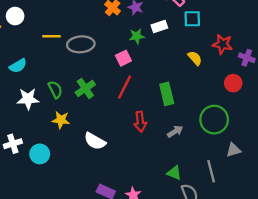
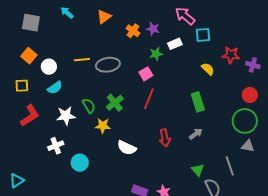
white circle: (15, 16) -> (49, 67), moved
red circle: (233, 83) -> (250, 95), moved
green rectangle: (167, 94) -> (198, 102), moved
yellow star: (61, 120) -> (103, 126), moved
green circle: (214, 120) -> (245, 121), moved
red arrow: (140, 122) -> (165, 138), moved
white cross: (13, 144) -> (56, 146), moved
gray triangle: (234, 150) -> (248, 146), turned 32
green triangle: (174, 173) -> (198, 170), turned 32

